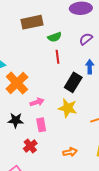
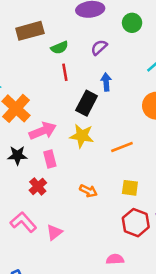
pink arrow: (37, 102) -> (43, 131), size x1.5
orange arrow: (70, 152) -> (88, 191), turned 40

